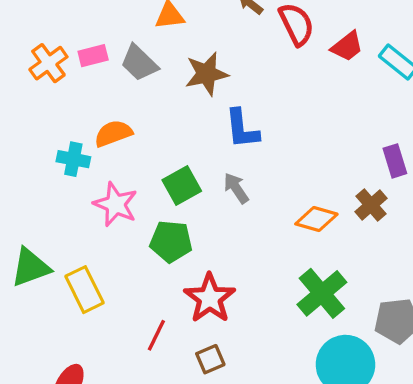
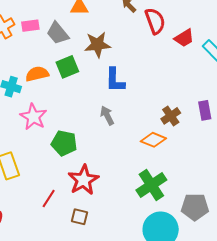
green square: (182, 186) -> (67, 67), moved
brown cross: (371, 205) -> (171, 116), moved
brown square: (210, 359) -> (80, 217), turned 30

